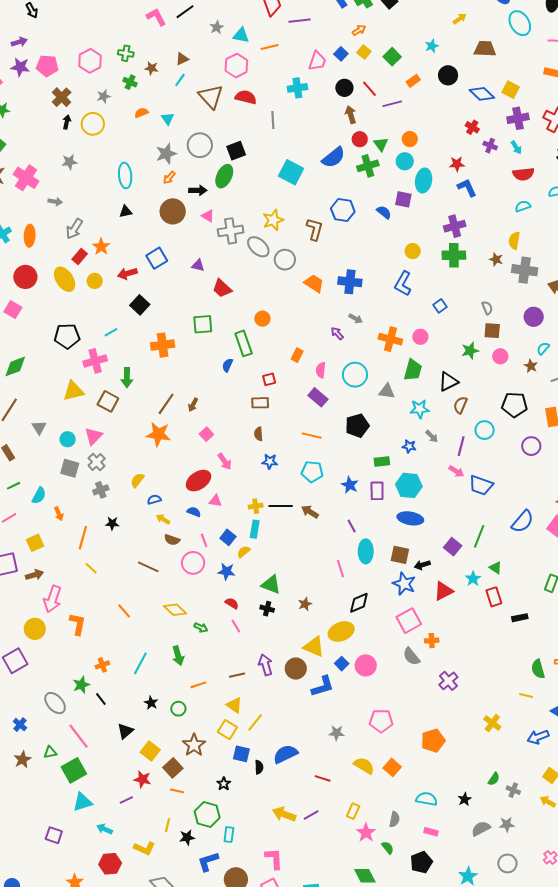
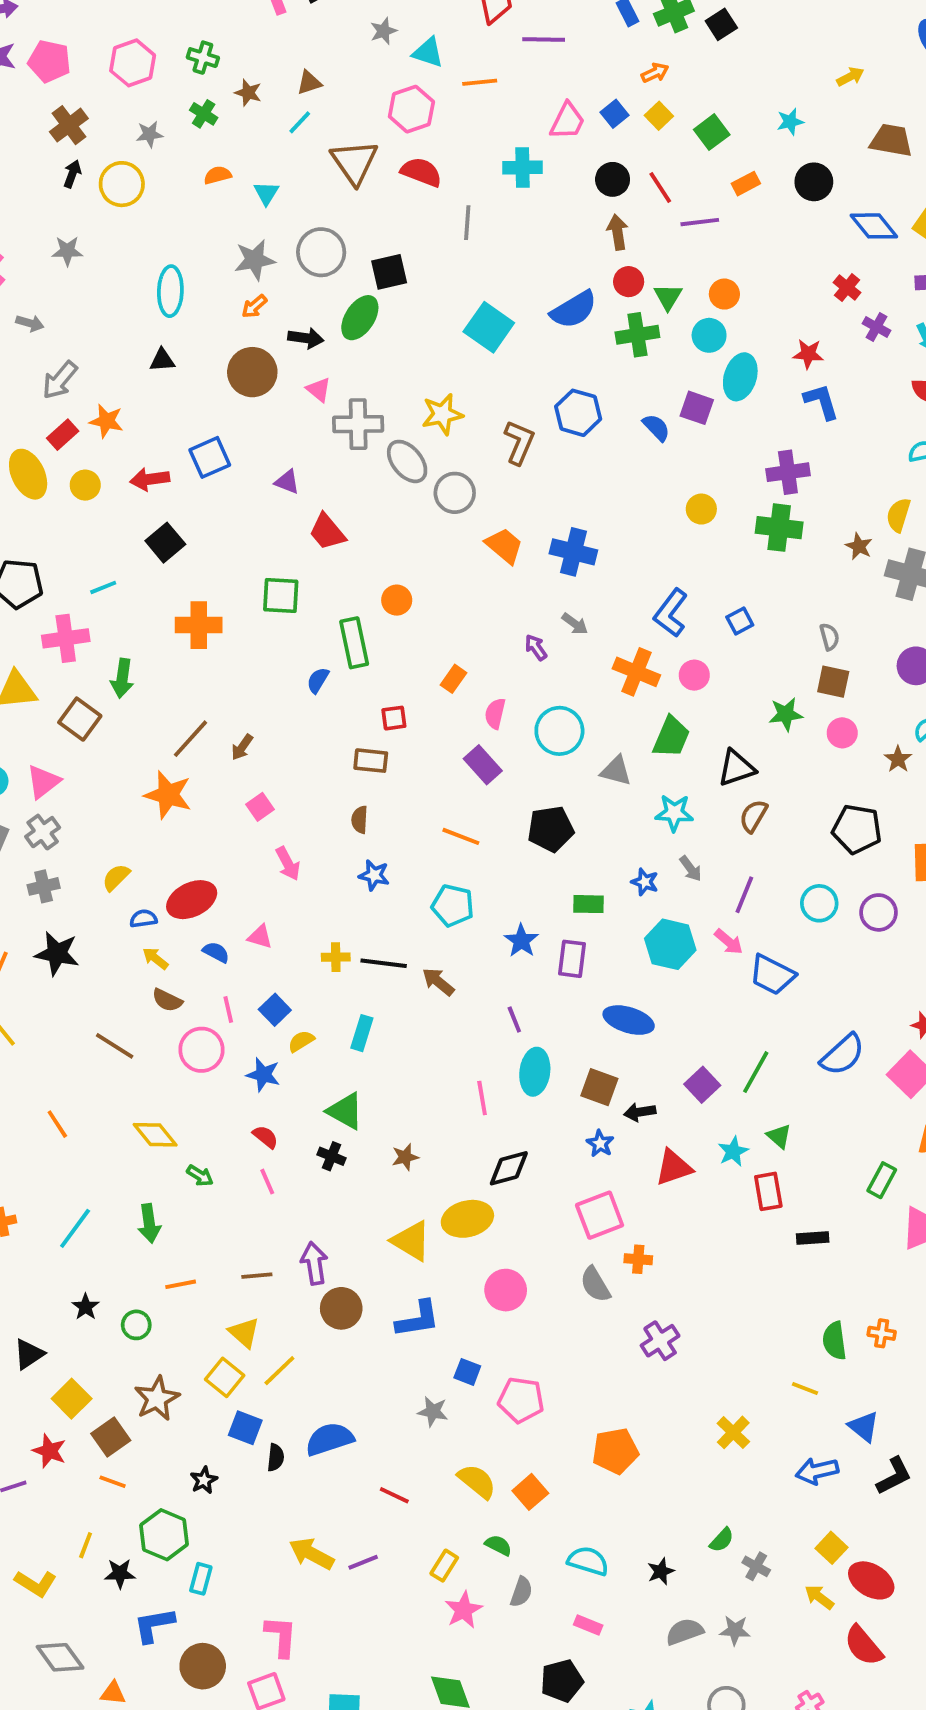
orange star: (101, 247) -> (106, 421), turned -30
blue L-shape: (403, 283) -> (671, 613), moved
cyan circle: (485, 430) -> (819, 903), moved
red ellipse: (198, 481) -> (192, 900), moved
cyan hexagon: (409, 485) -> (670, 944), moved
black star: (112, 523) -> (57, 953), size x1.6
cyan rectangle: (255, 529) -> (362, 1033), moved
blue star: (404, 584) -> (600, 1143), size x0.6
blue square: (342, 664) -> (467, 1372), moved, turned -32
brown circle: (296, 669) -> (341, 1308), moved
green semicircle: (388, 848) -> (498, 1545), moved, turned -32

